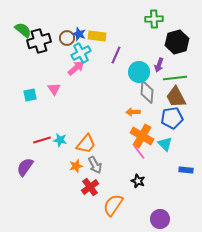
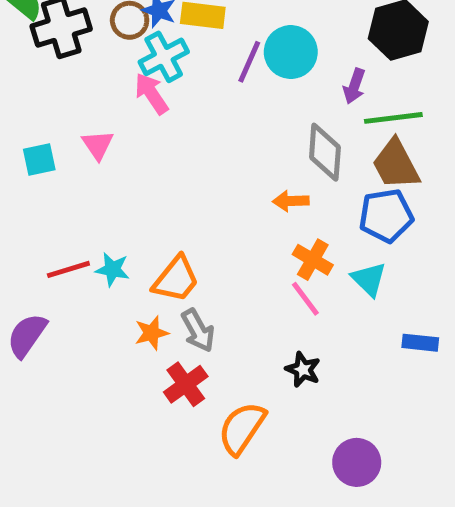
pink arrow: (76, 68) -> (152, 94), turned -84
cyan circle: (139, 72) -> (291, 52), moved
orange cross: (142, 136) -> (313, 260), size x0.7

